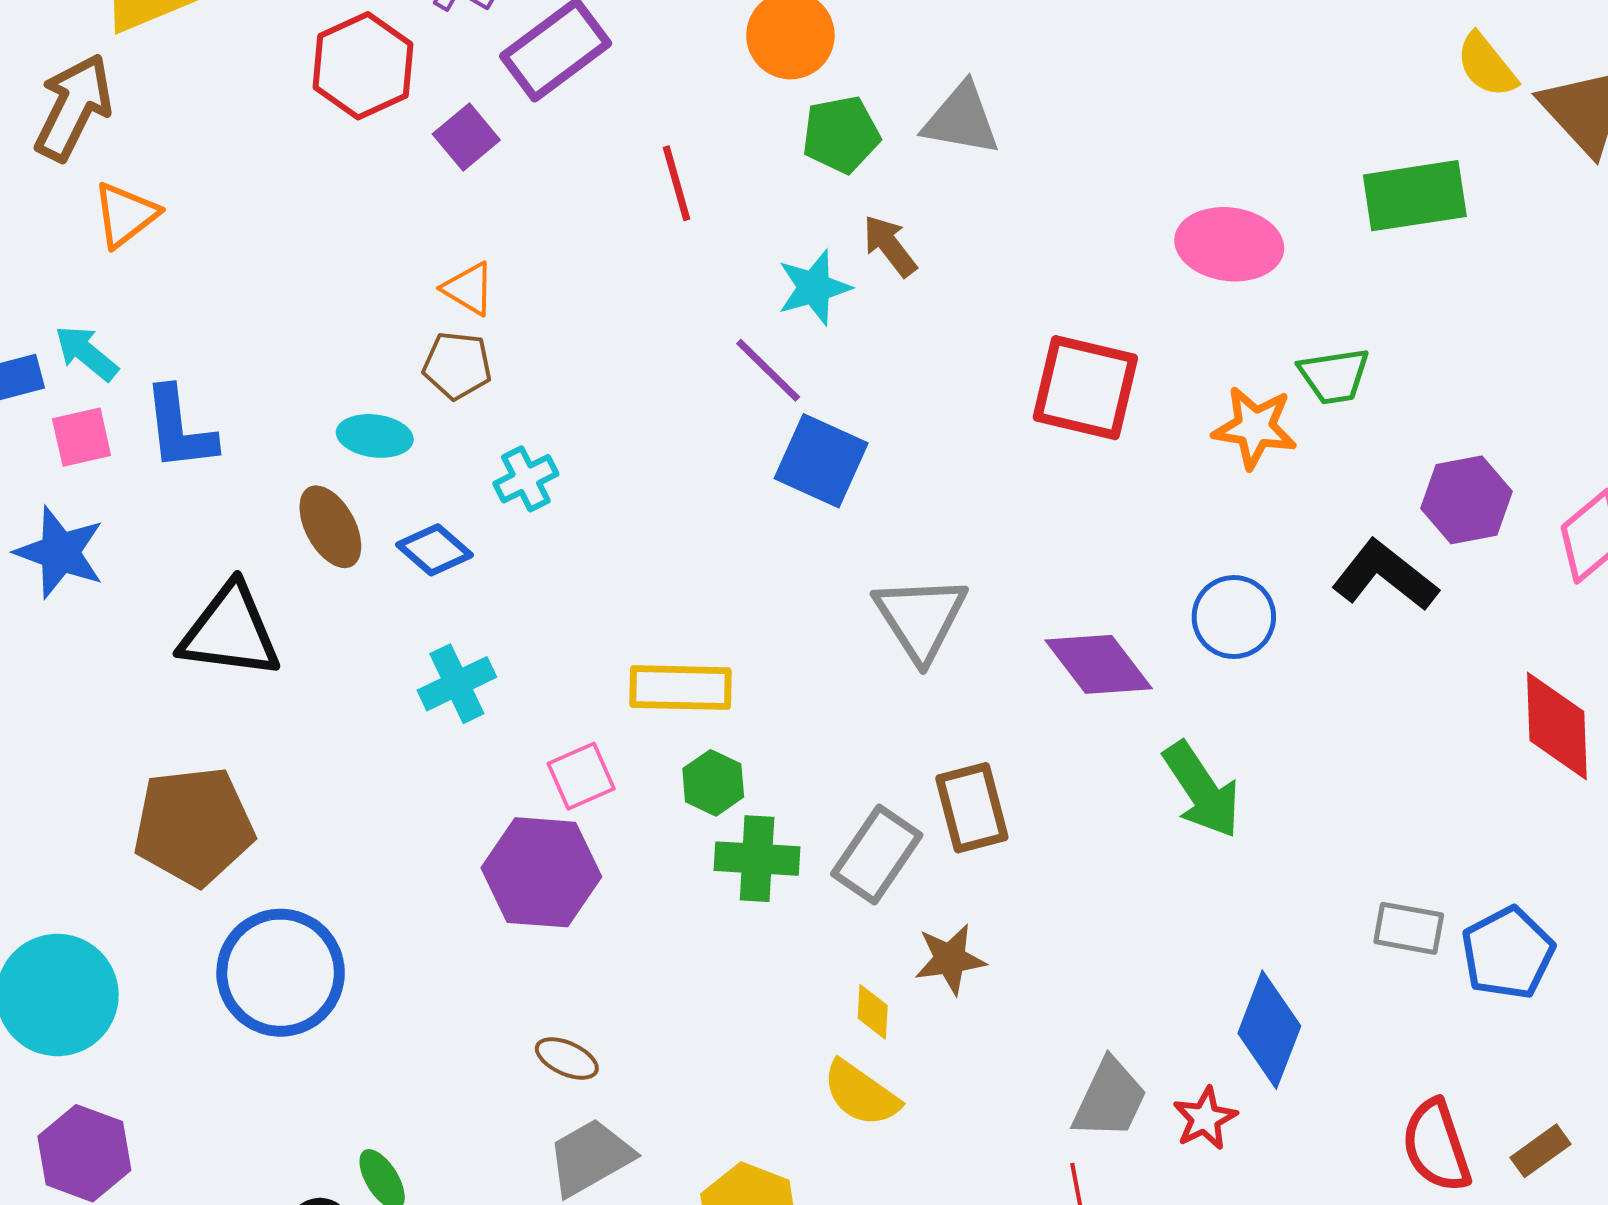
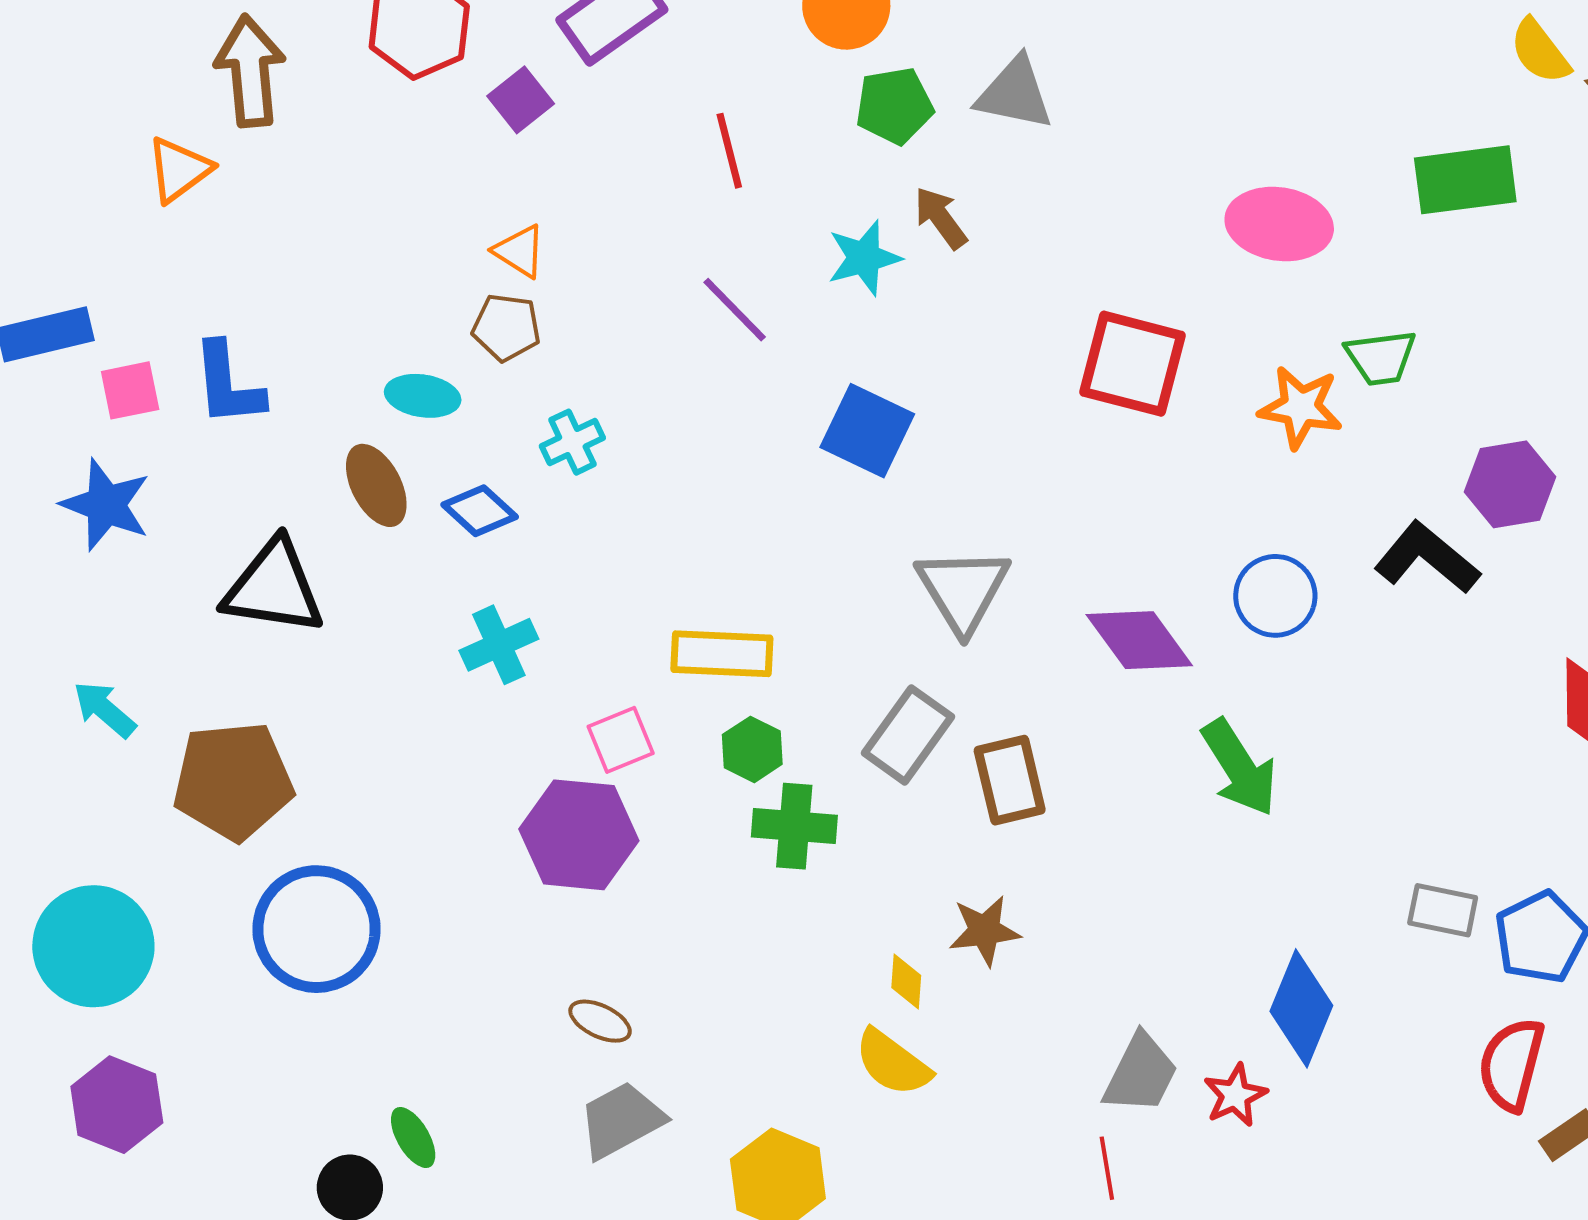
brown arrow: (73, 107) -> (250, 71), moved, turned -33
cyan arrow: (86, 353) -> (104, 709), moved
purple line: (768, 370) -> (735, 310), moved
gray rectangle: (877, 854) -> (908, 735), moved
red semicircle: (1436, 1146) -> (1512, 1064), moved, turned 32

